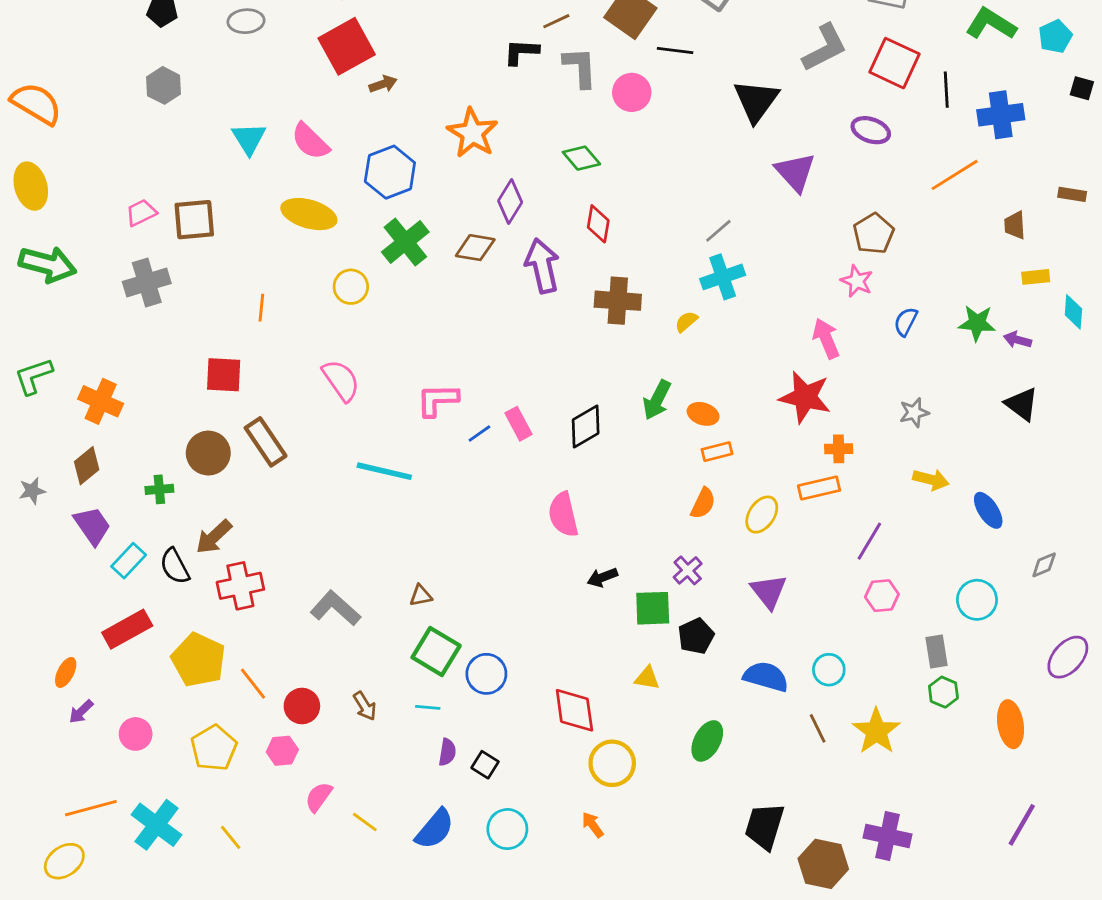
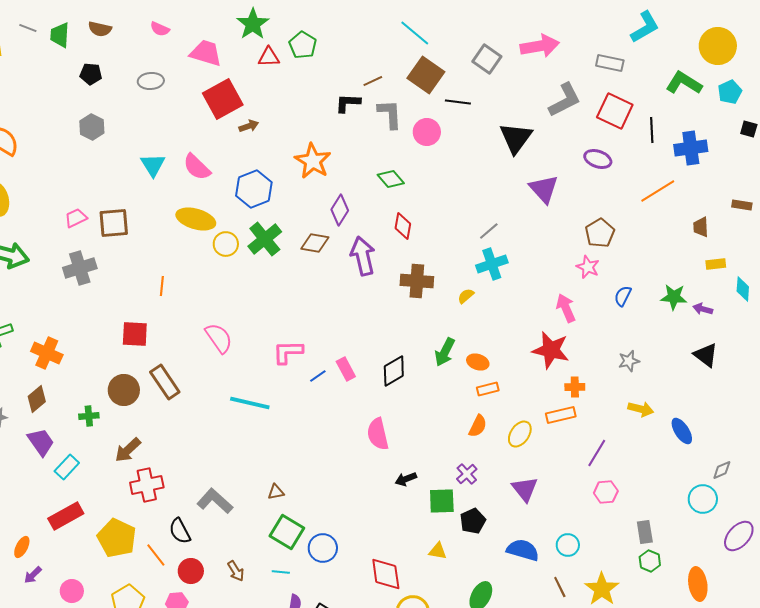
yellow circle: (351, 287) -> (226, 244), moved
black semicircle: (175, 566) -> (180, 531), moved
cyan circle: (977, 600) -> (703, 499), moved

